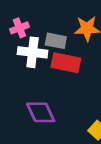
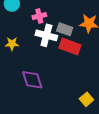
purple diamond: (41, 112) -> (32, 80), moved

